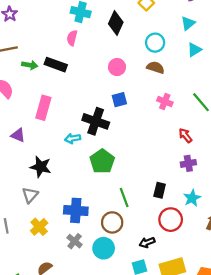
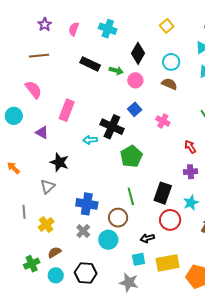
black diamond: (116, 23) -> (138, 53), moved
pink semicircle: (72, 38) -> (74, 29), moved
green arrow: (30, 65) -> (116, 71), moved
black rectangle: (56, 65) -> (90, 64), moved
blue square: (119, 100) -> (135, 109), turned -32
pink cross: (165, 101) -> (163, 121), moved
green pentagon: (102, 161) -> (131, 156), moved
black rectangle: (160, 190) -> (163, 193), size x1.5
yellow cross: (39, 227) -> (46, 224), moved

